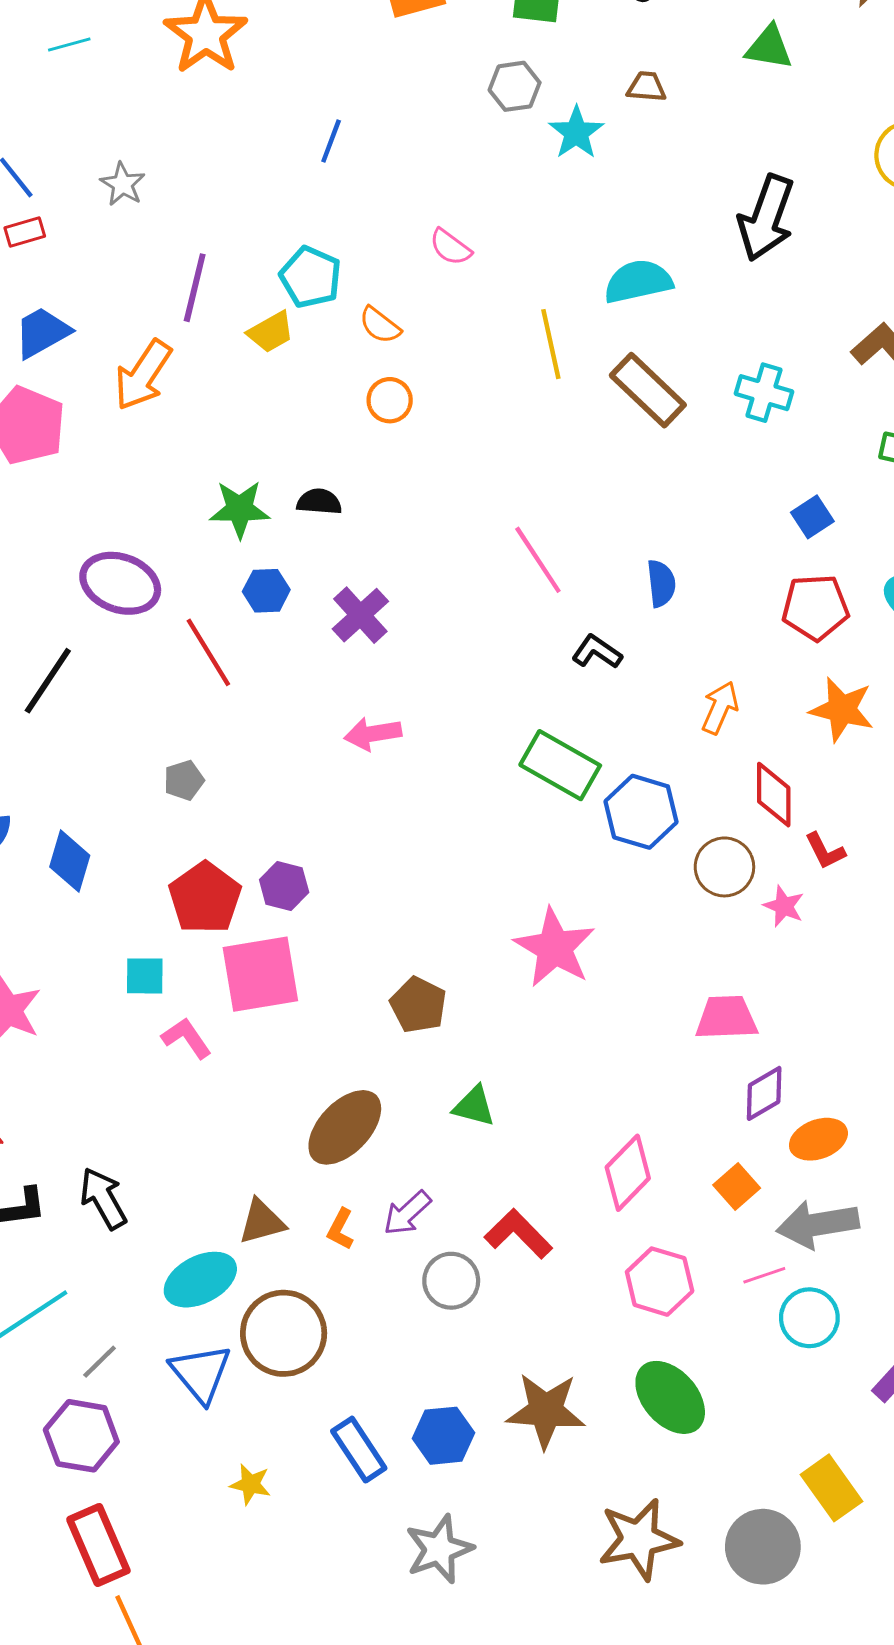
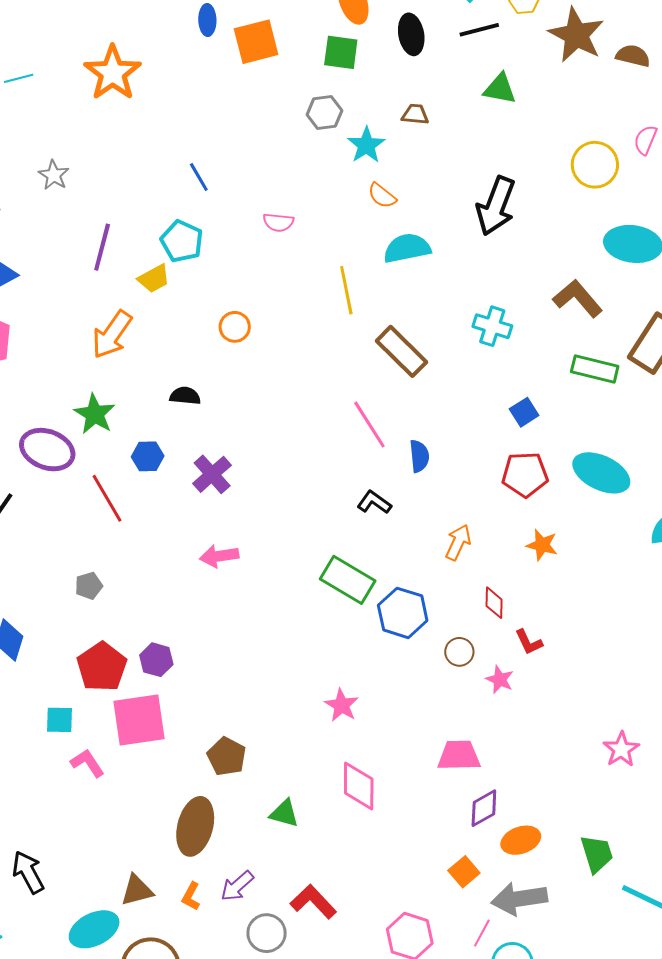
blue line: (331, 141) -> (199, 177), moved, turned -52
pink semicircle: (450, 247) -> (278, 222), turned -32
orange semicircle: (380, 325) -> (382, 196), moved
orange arrow: (143, 375) -> (112, 335), moved
brown rectangle: (648, 390) -> (402, 351), moved
green star: (240, 509) -> (95, 414), moved, turned 30
pink line: (538, 560) -> (369, 424), moved
orange star: (842, 709) -> (542, 545), size x0.7
red diamond: (774, 795) -> (494, 603), size x0.7
brown circle: (724, 867) -> (459, 652), size x0.7
pink star: (555, 948) -> (342, 705), size x0.6
brown pentagon: (418, 1005) -> (227, 756), moved
brown ellipse: (345, 1127) -> (195, 826), turned -30
pink diamond: (628, 1173) -> (359, 786), moved, turned -45
pink line: (764, 1275) -> (482, 933), turned -44

